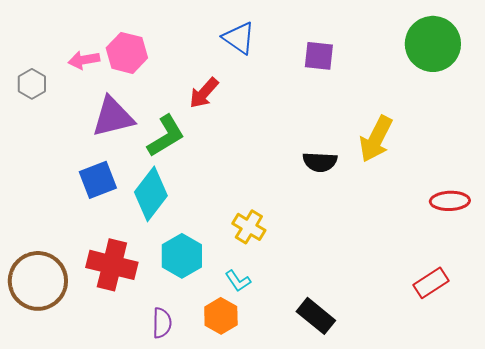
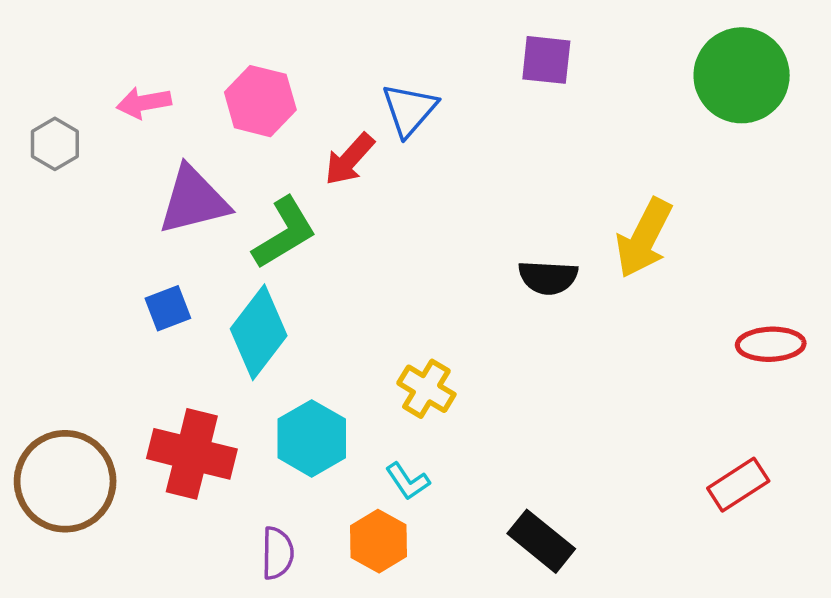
blue triangle: (239, 38) -> (409, 110), moved, turned 36
pink hexagon: (127, 53) -> (260, 101), moved
purple square: (319, 56) -> (546, 60), moved
blue square: (98, 180) -> (168, 308), size x0.7

